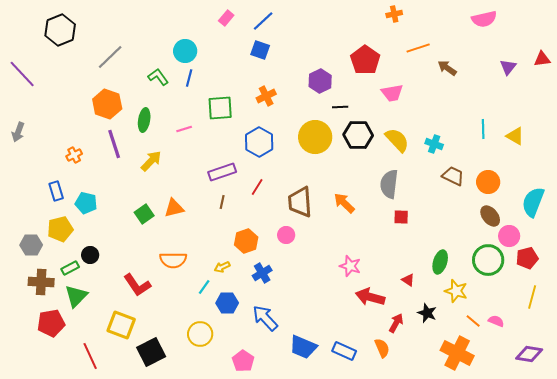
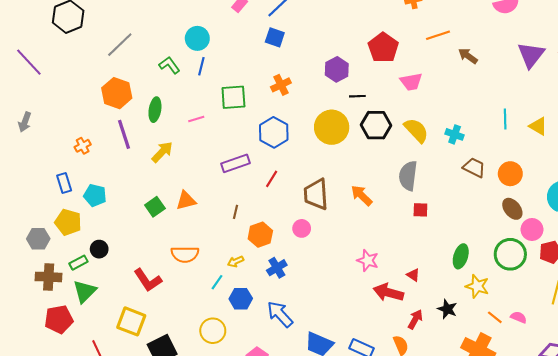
purple triangle: (508, 67) -> (531, 55), size x1.6
brown line: (222, 202) -> (236, 212), moved
yellow pentagon: (60, 229) -> (68, 222), turned 30
red triangle: (408, 280) -> (413, 275), moved

